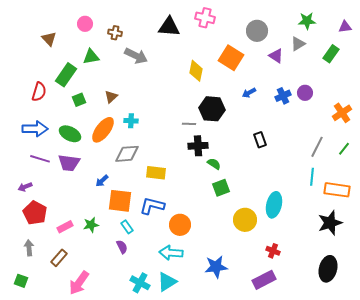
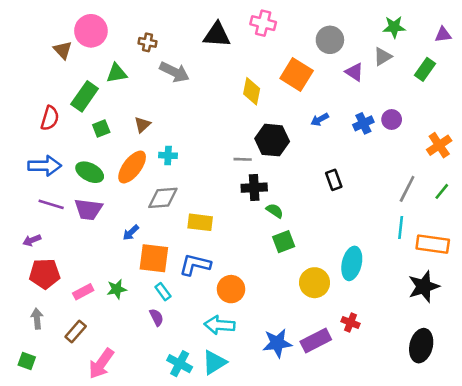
pink circle: (85, 24) -> (91, 31), moved, size x1.6
red pentagon: (35, 213) -> (45, 274), turned -30
purple rectangle: (264, 280) -> (316, 340), moved

